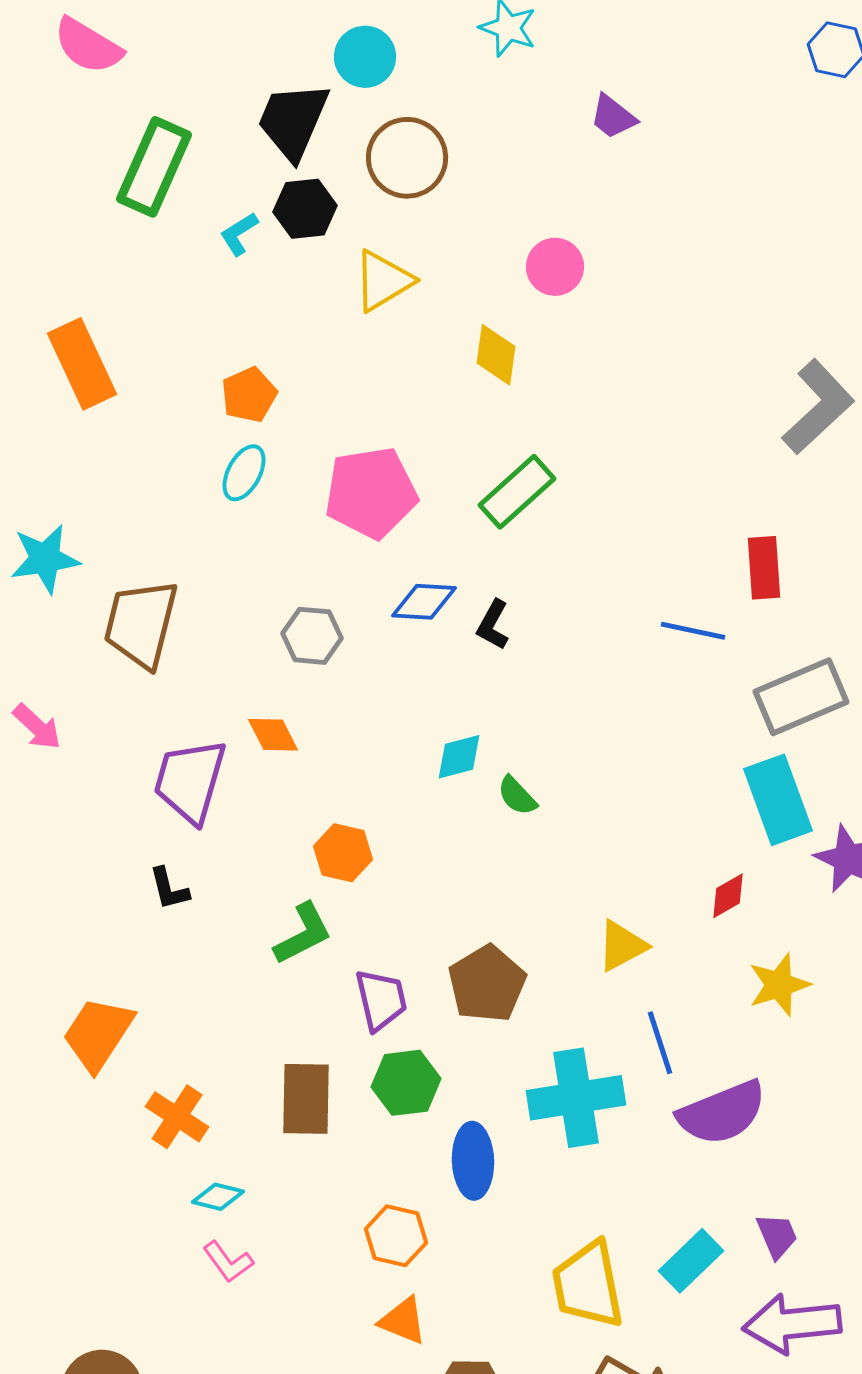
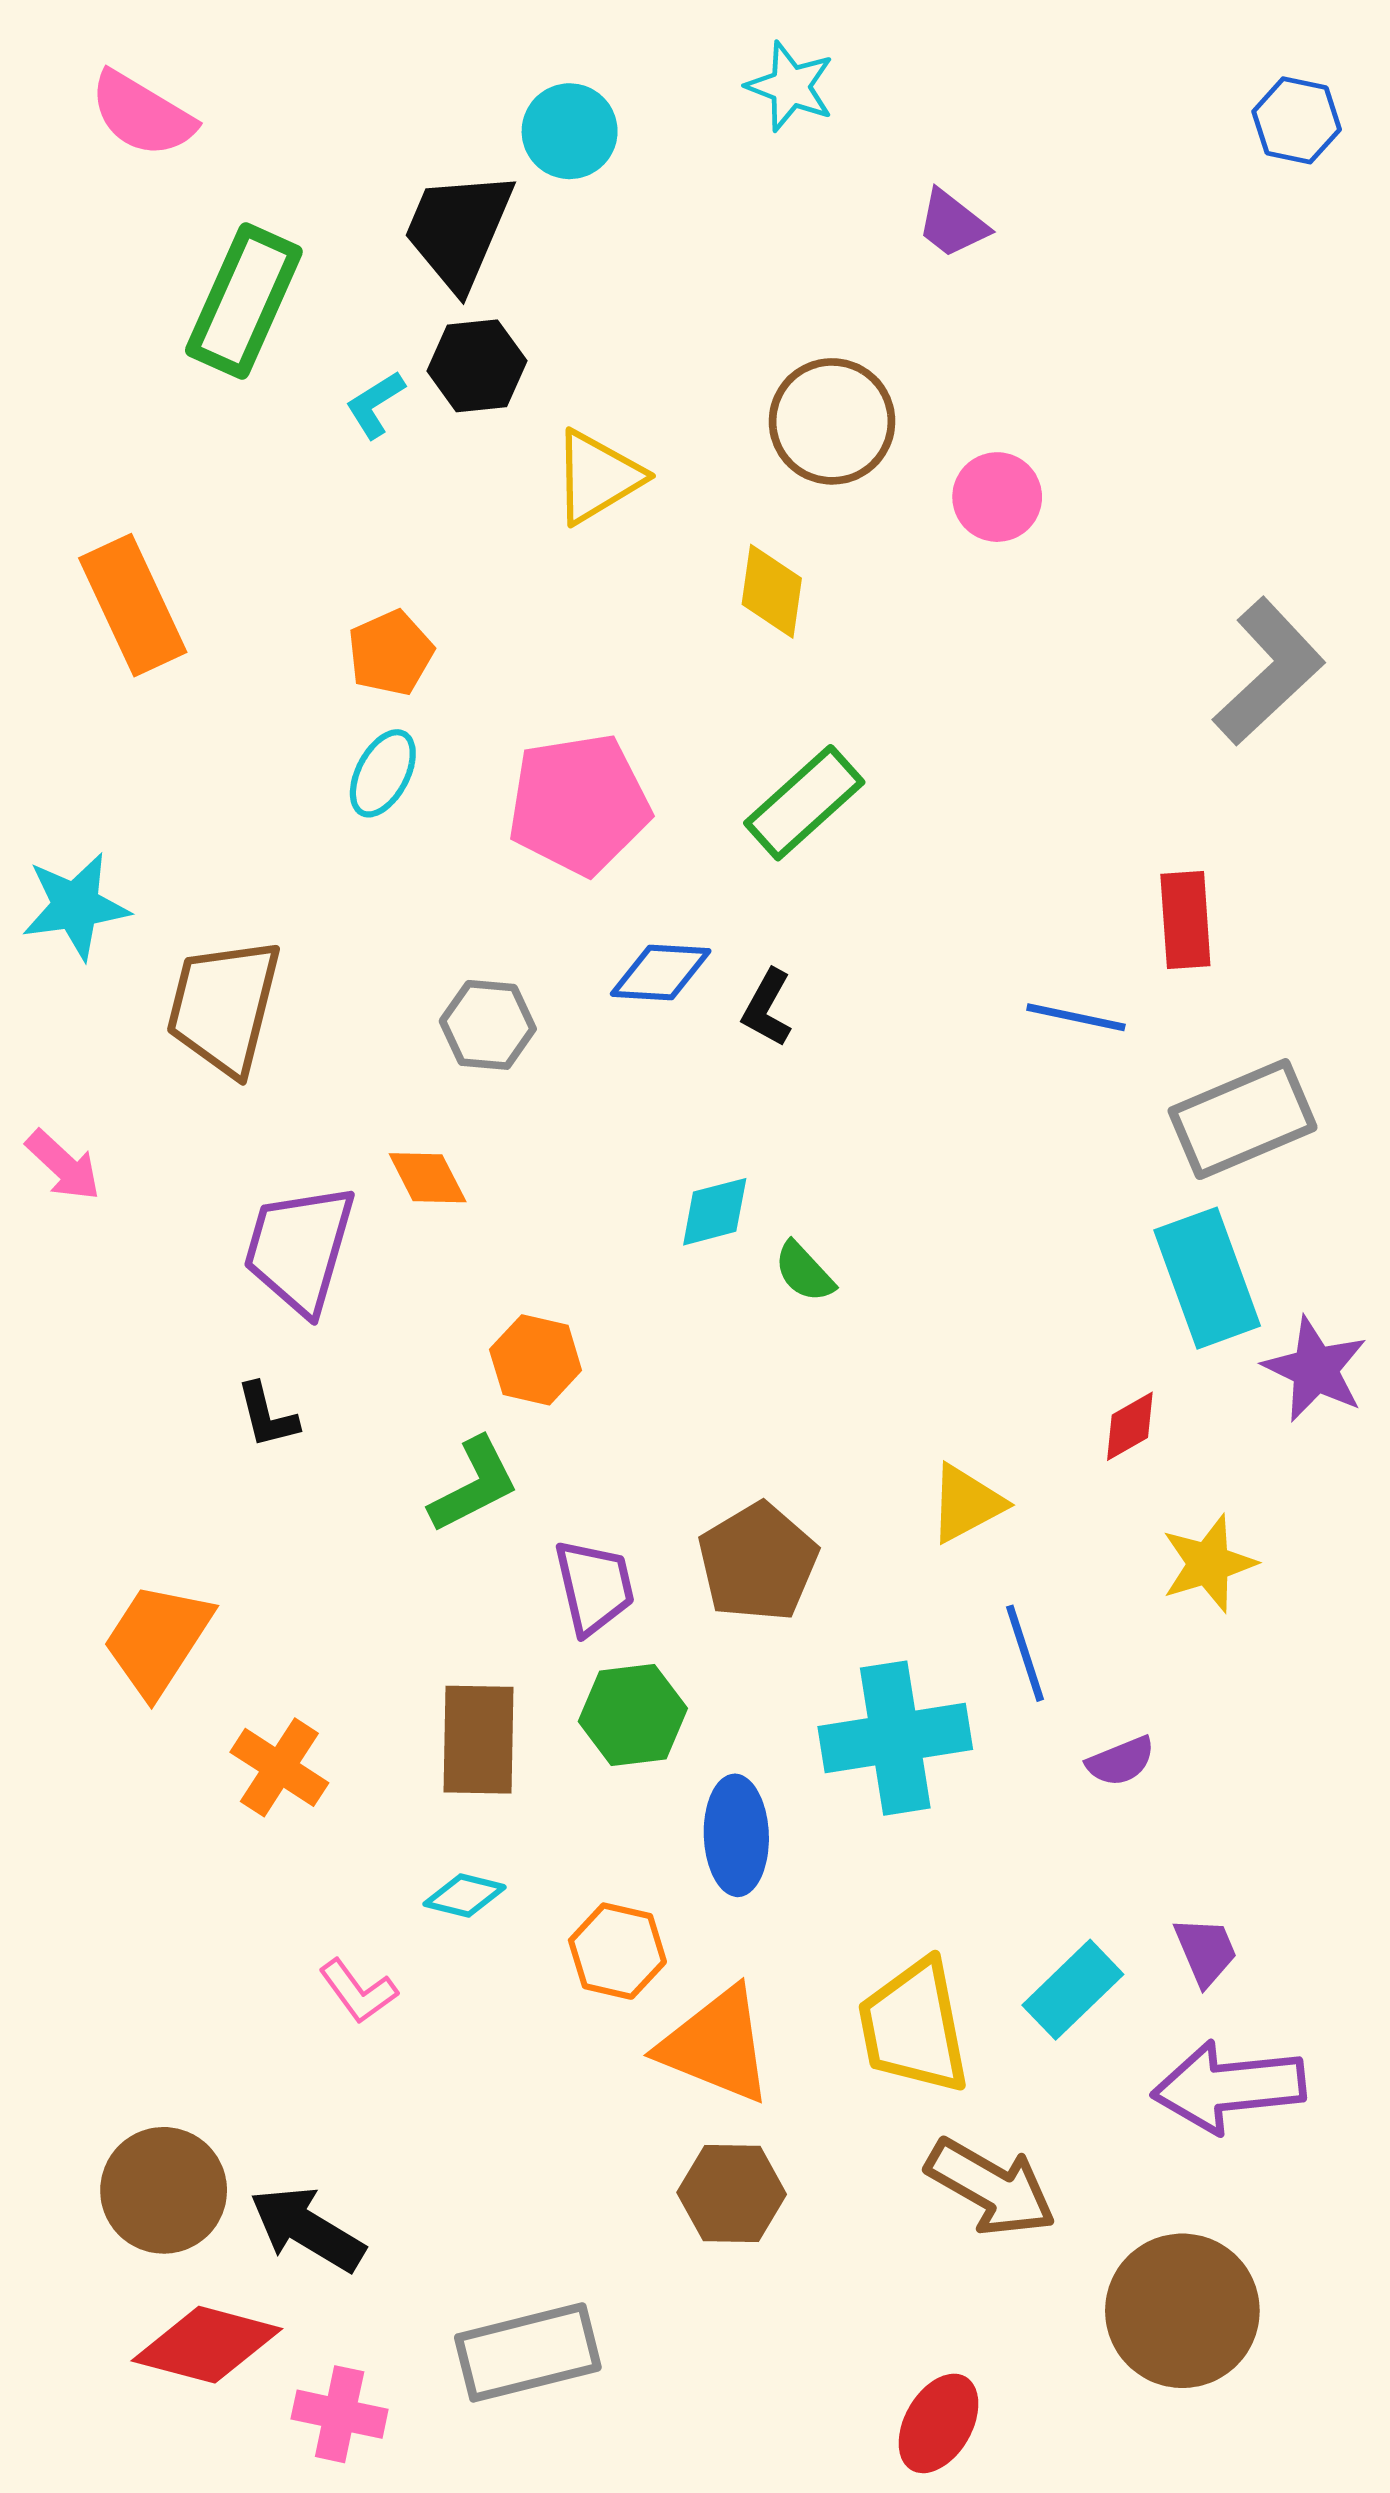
brown circle: (407, 158) -> (832, 421), moved
pink circle: (555, 267) -> (997, 497), moved
purple semicircle: (722, 1113) -> (1121, 1761), size x0.5
cyan diamond: (218, 1197) -> (465, 1896), moved
orange triangle: (403, 1321) -> (716, 2045), moved, size x1.6

